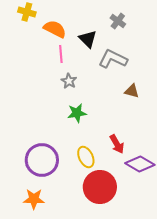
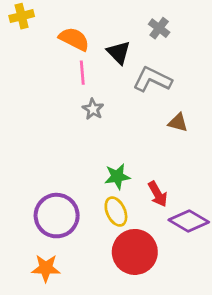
yellow cross: (27, 12) -> (22, 16), moved, turned -30
green star: (77, 113) -> (117, 176), moved

